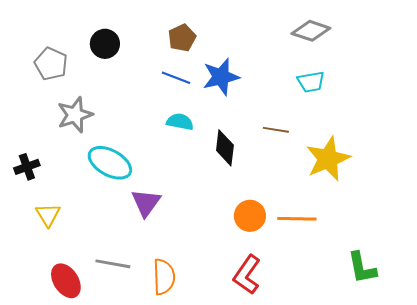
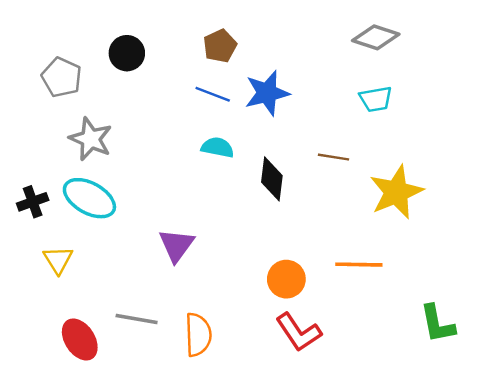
gray star: (75, 115) -> (91, 139), turned -30
cyan ellipse: (110, 163) -> (89, 198), moved
orange circle: (250, 216) -> (286, 279), moved
red L-shape: (247, 275) -> (298, 332), turned -69

